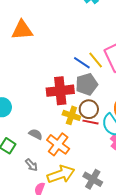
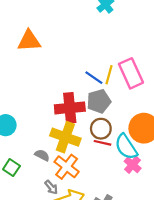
yellow line: (96, 60) -> (109, 75), turned 54
yellow cross: (71, 115) -> (65, 137), moved, size x1.5
gray arrow: (31, 165) -> (51, 187), moved

